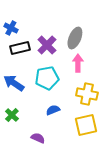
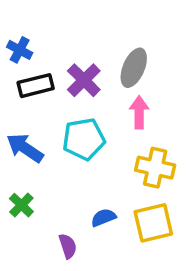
blue semicircle: (53, 110) -> (103, 218), moved
purple semicircle: (38, 138) -> (68, 246), turned 48

